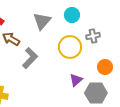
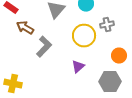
purple triangle: (76, 80) -> (78, 67), moved

